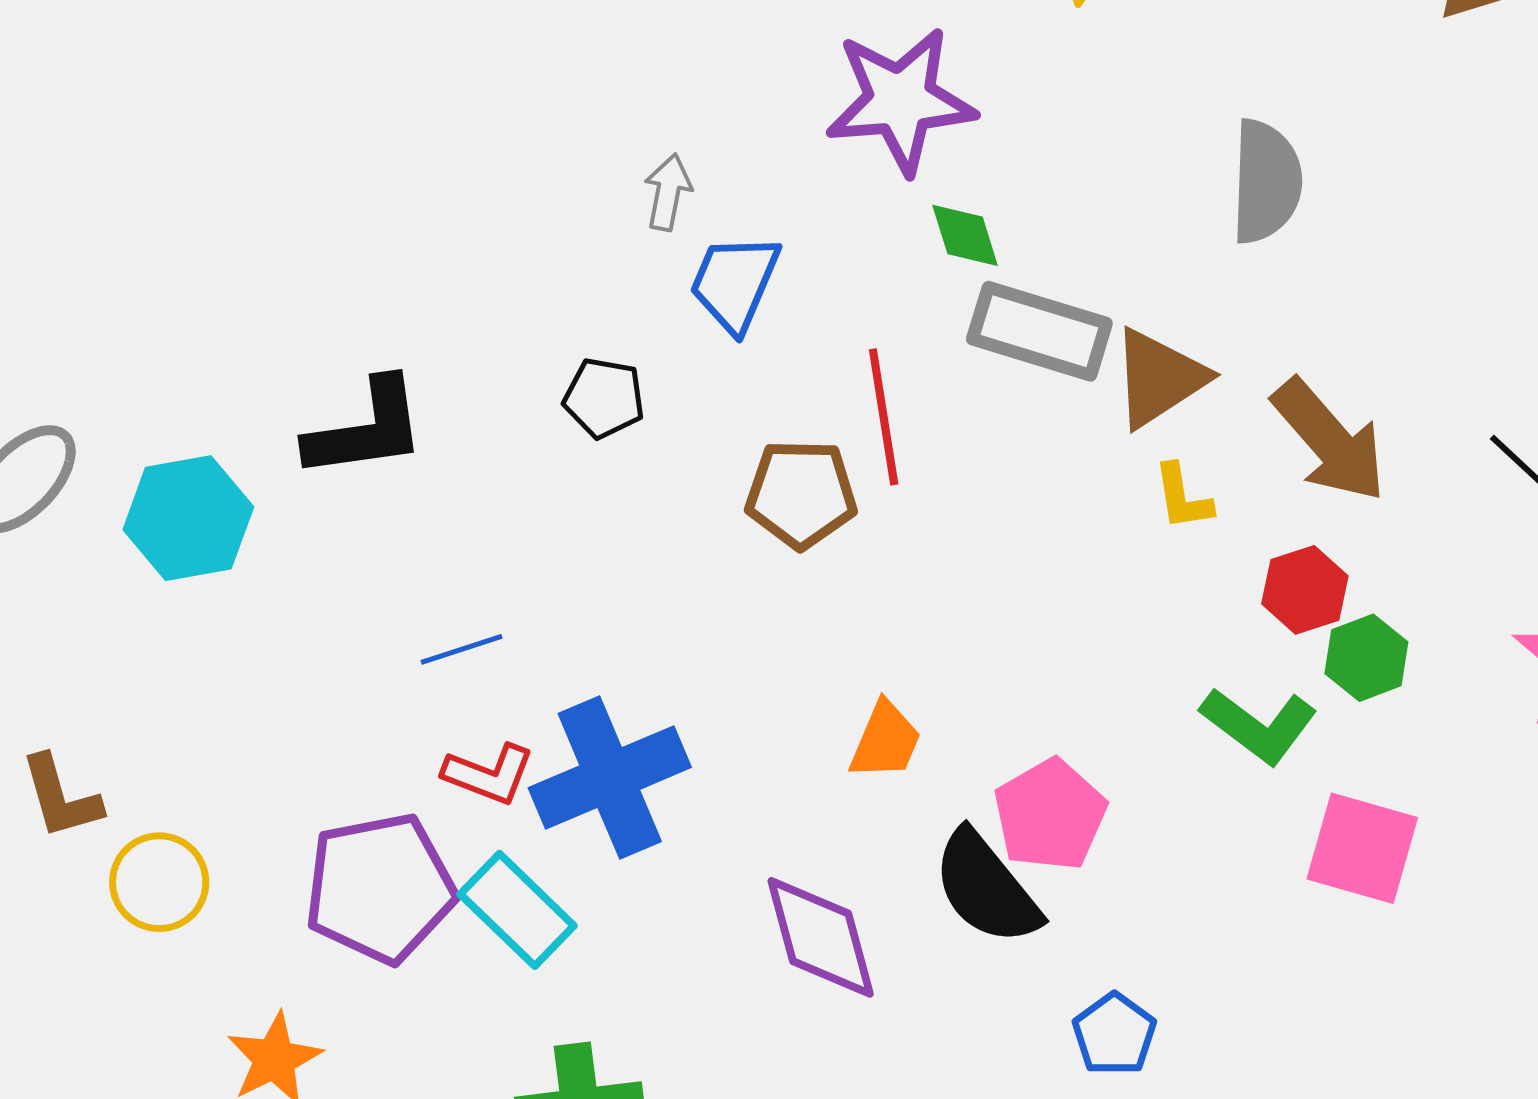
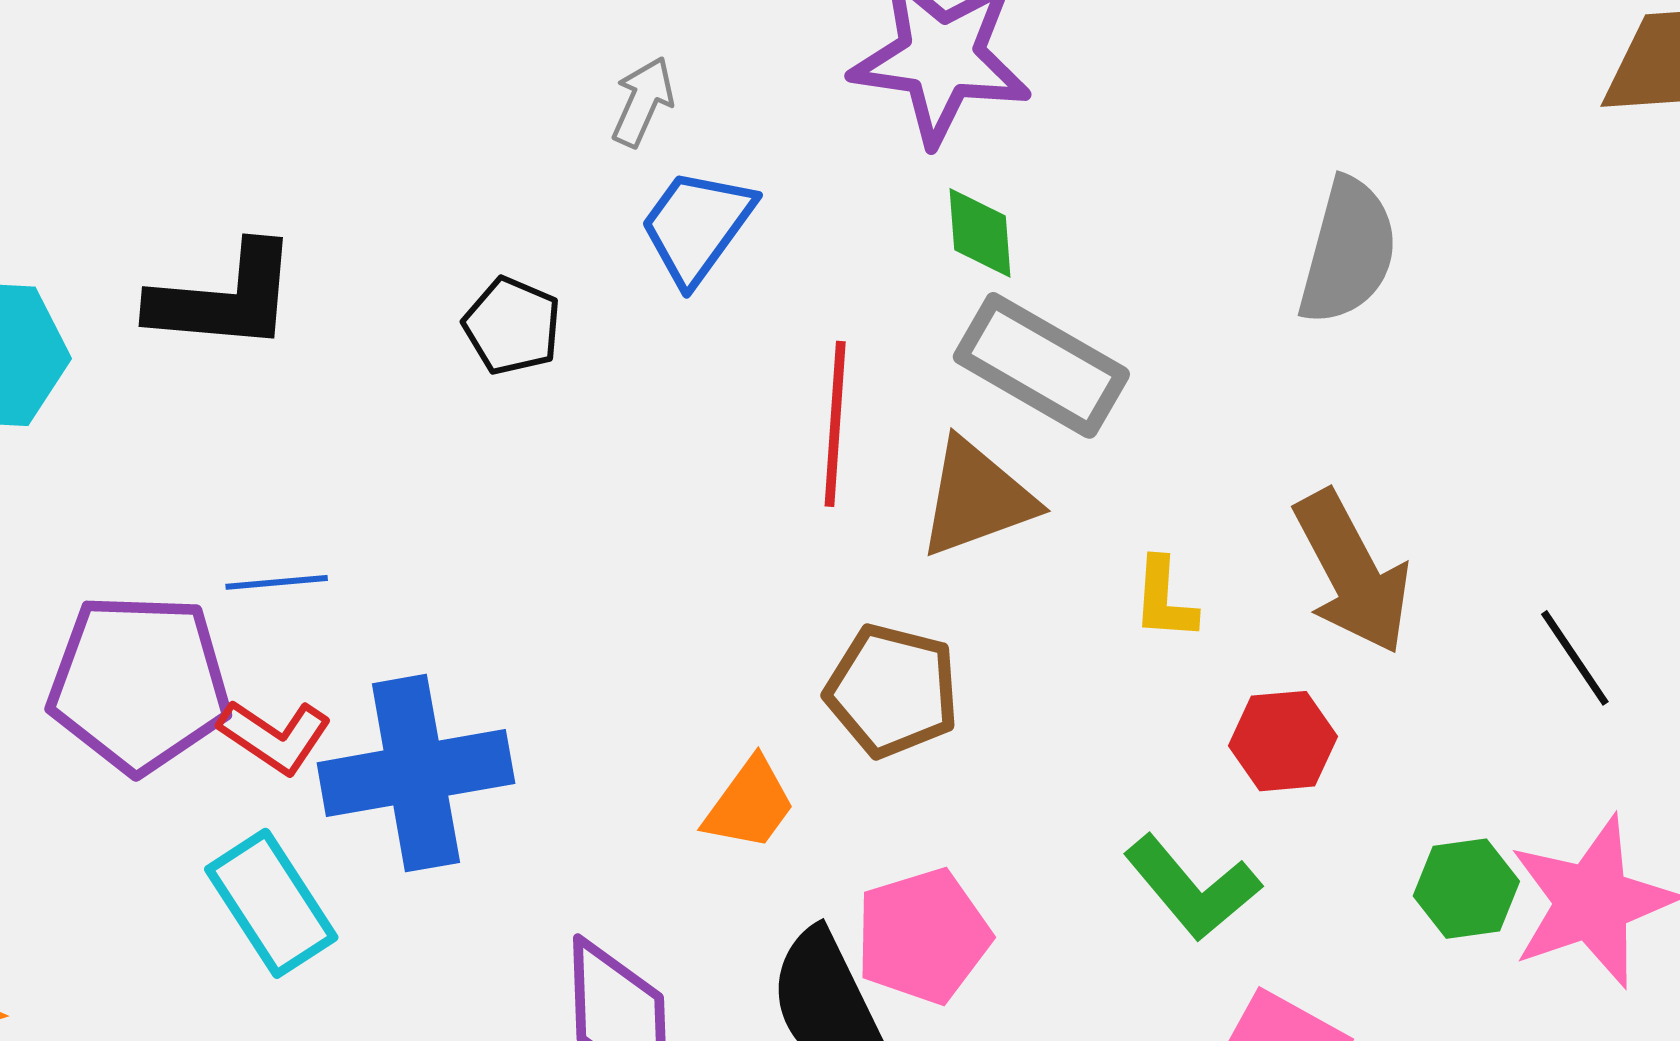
brown triangle: (1159, 378) -> (977, 498), moved
brown pentagon: (801, 494) -> (892, 691), moved
green hexagon: (1366, 658) -> (1466, 889), moved
purple pentagon: (380, 888) -> (139, 683), moved

